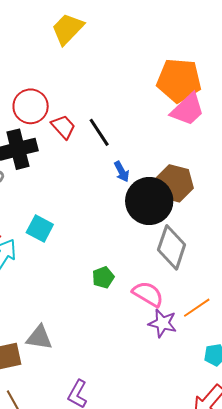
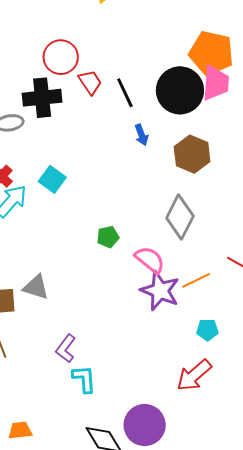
pink trapezoid: (187, 110) -> (216, 83), turned -51
black circle: (149, 201) -> (180, 90), moved
purple star: (163, 323) -> (160, 291), size x1.4

